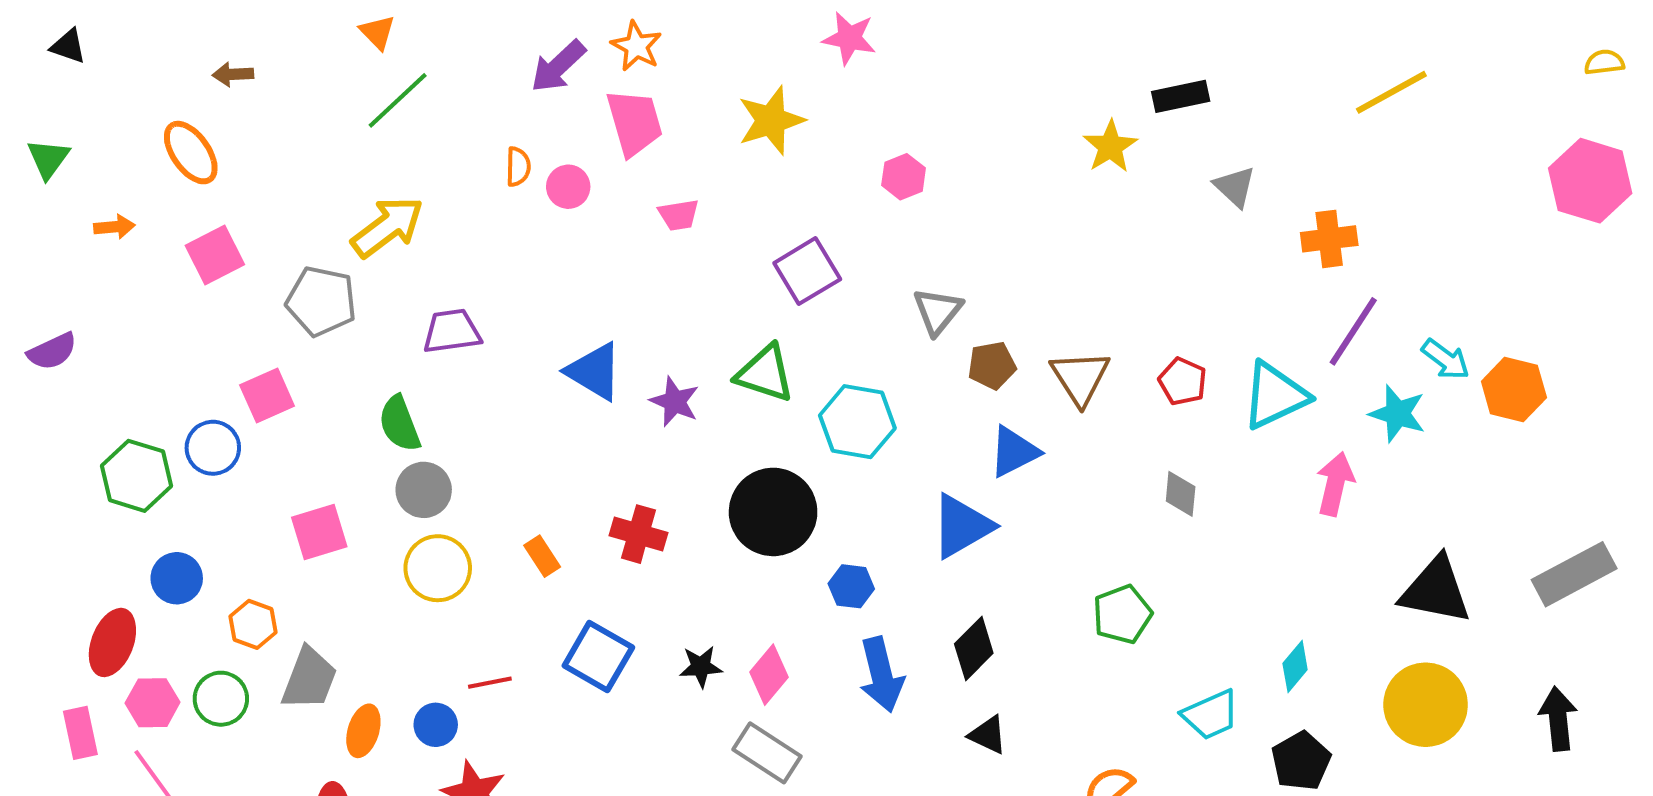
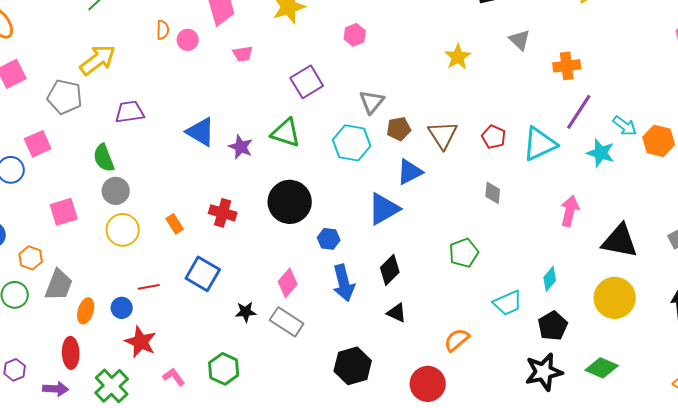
yellow star: (1110, 147) -> (458, 57), moved
cyan hexagon: (857, 422) -> (352, 143), moved
pink arrow: (1335, 484) -> (570, 211), moved
black star: (701, 667) -> (246, 312), moved

